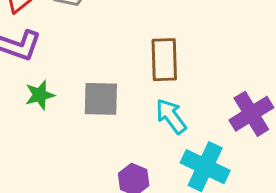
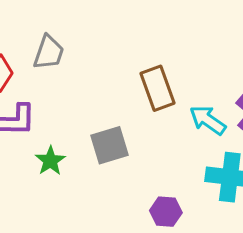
cyan arrow: (171, 116) -> (208, 120), moved

